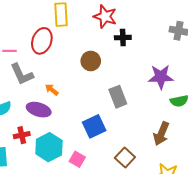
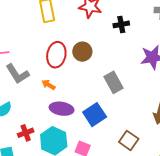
black cross: (123, 38) -> (121, 24), moved
red ellipse: (42, 41) -> (56, 55), moved
purple ellipse: (39, 110) -> (62, 109), moved

